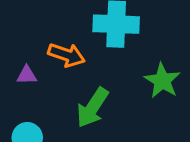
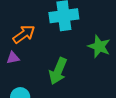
orange arrow: (66, 55) -> (24, 34), moved, turned -45

